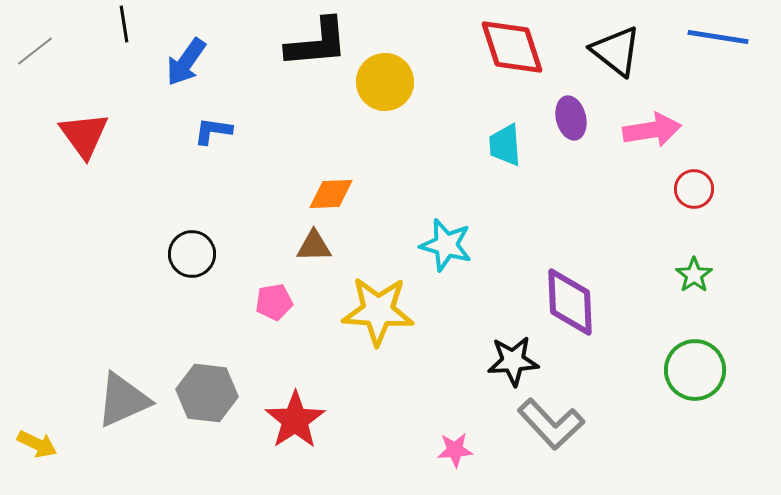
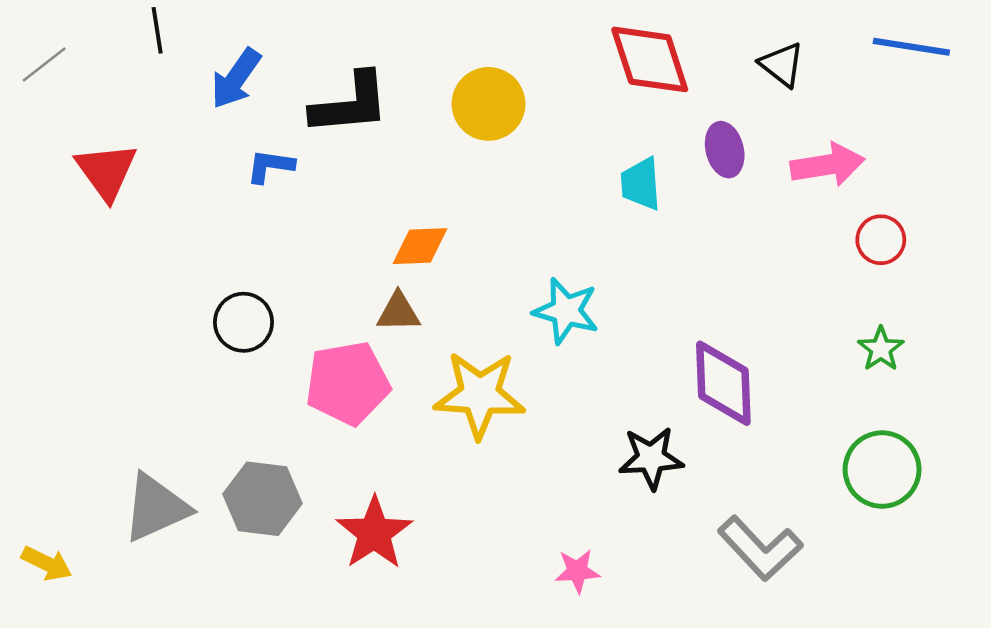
black L-shape: (317, 43) -> (350, 104), moved
black triangle: (616, 51) -> (782, 65), size x0.7
pink pentagon: (274, 302) -> (348, 383), size x1.8
gray L-shape: (551, 424) -> (760, 548), moved

